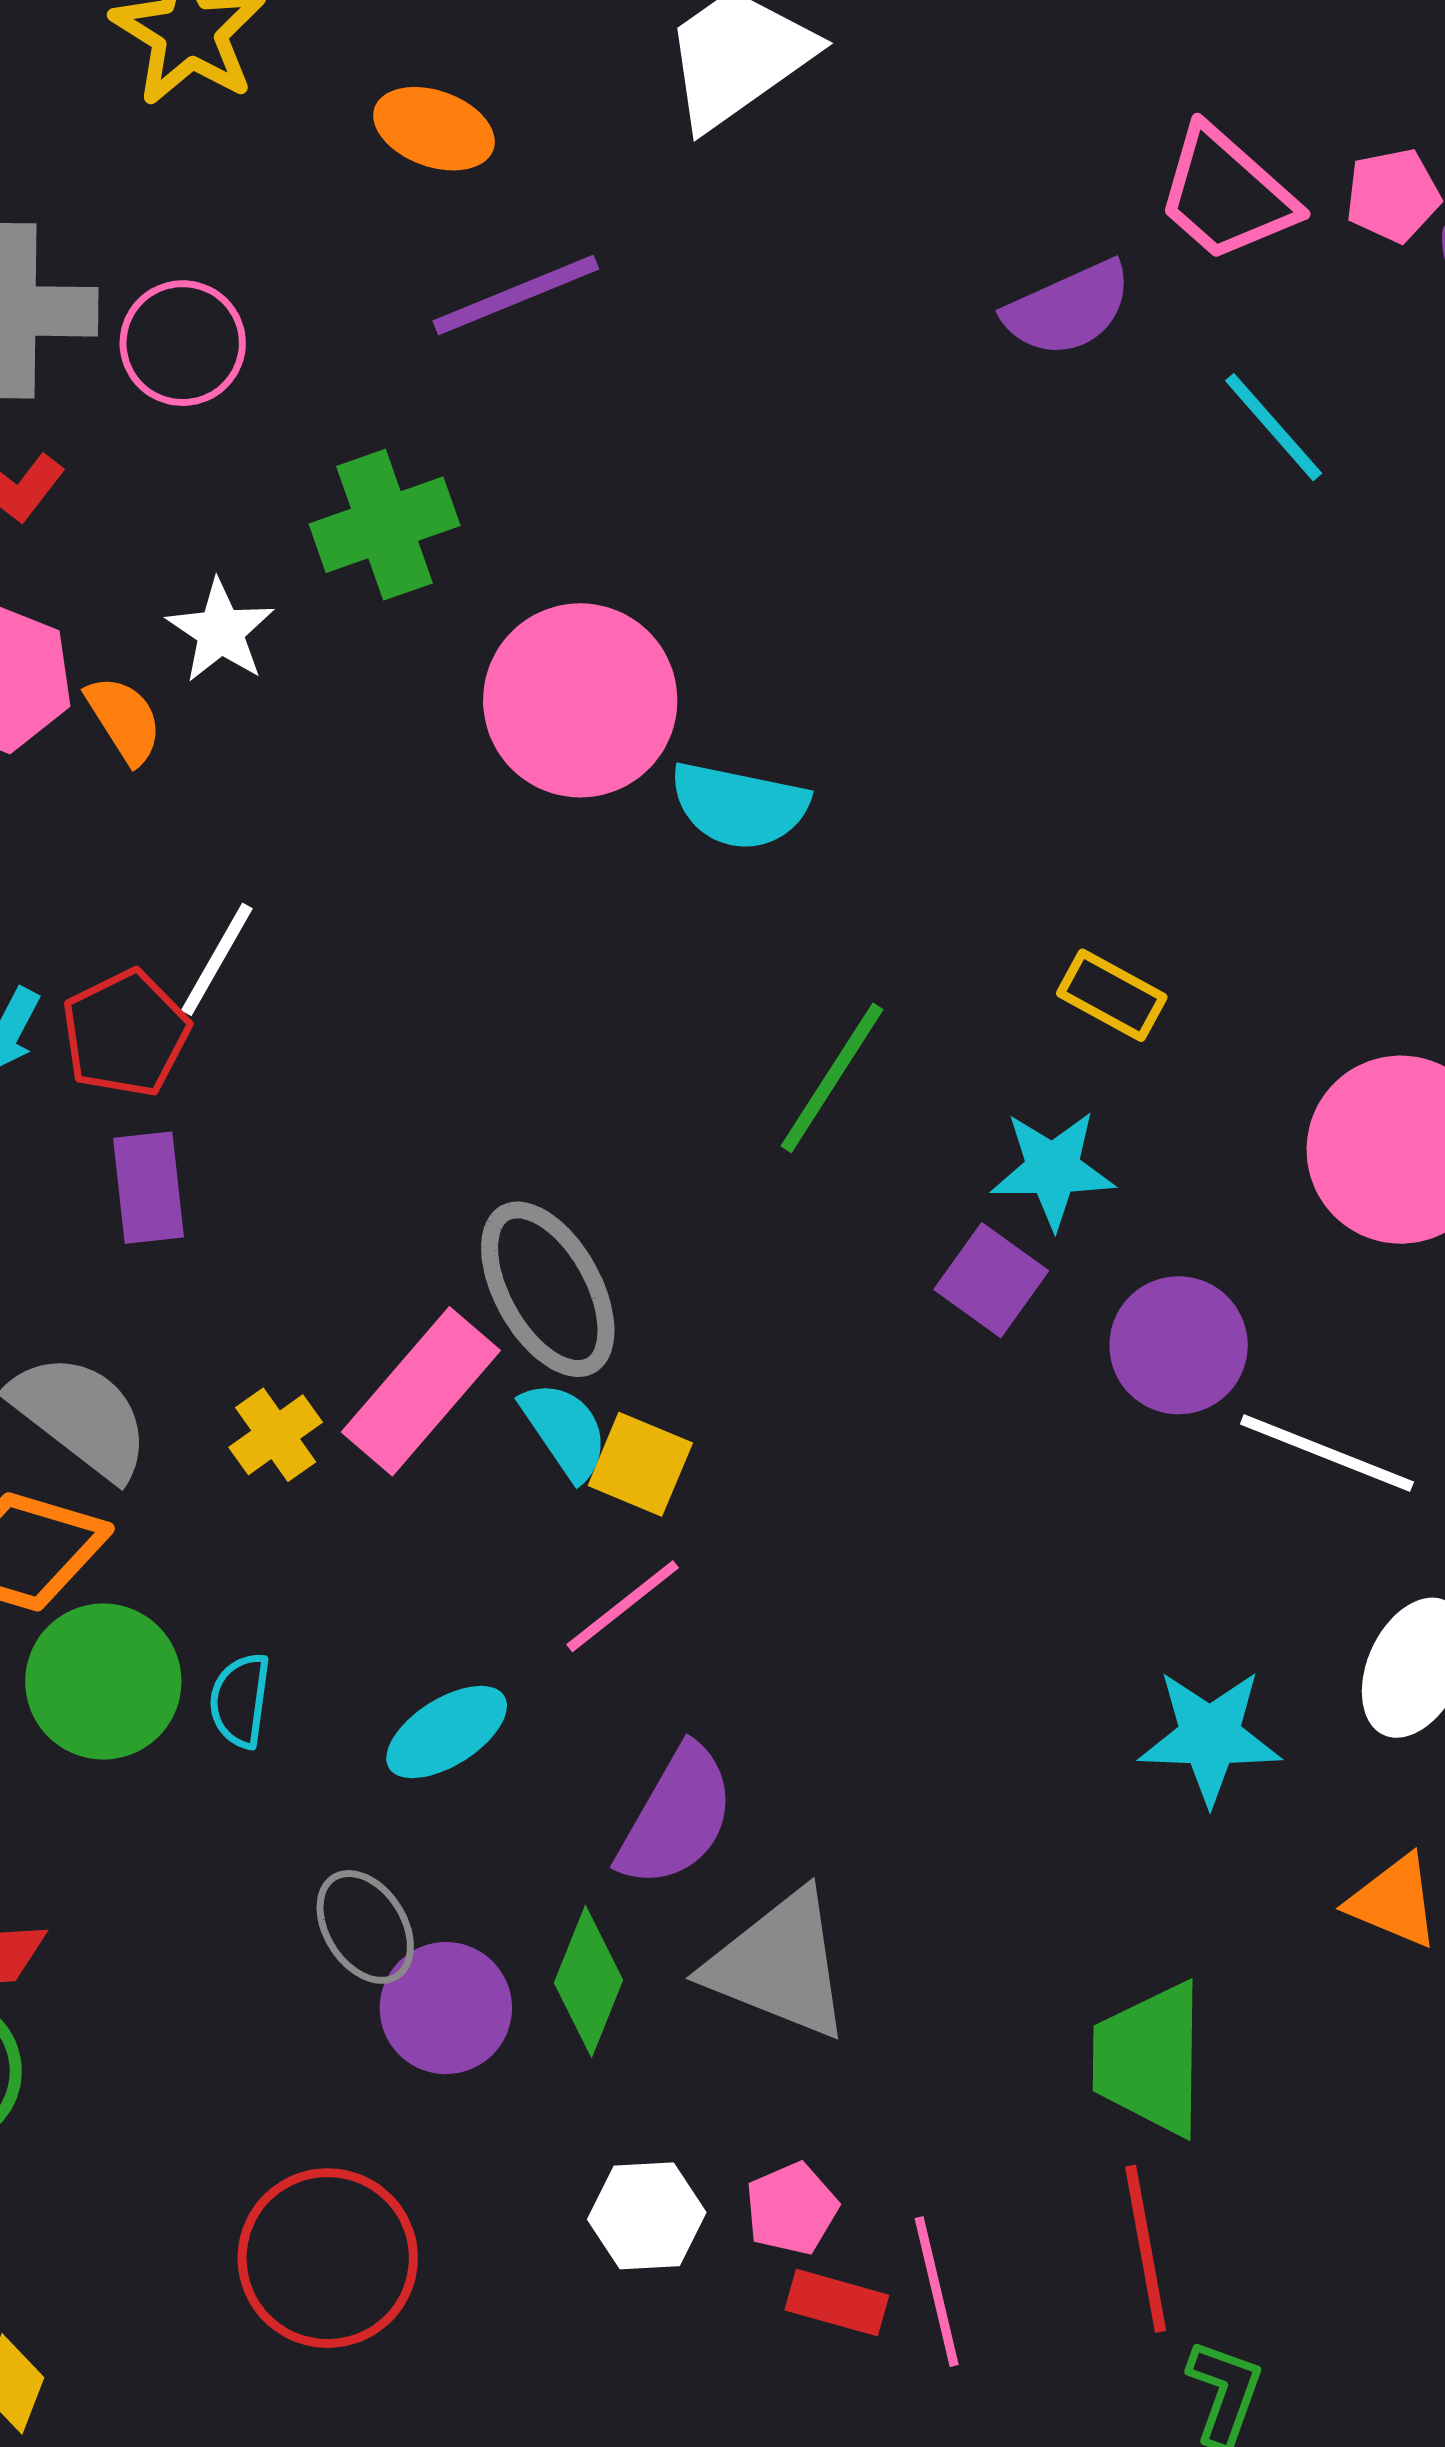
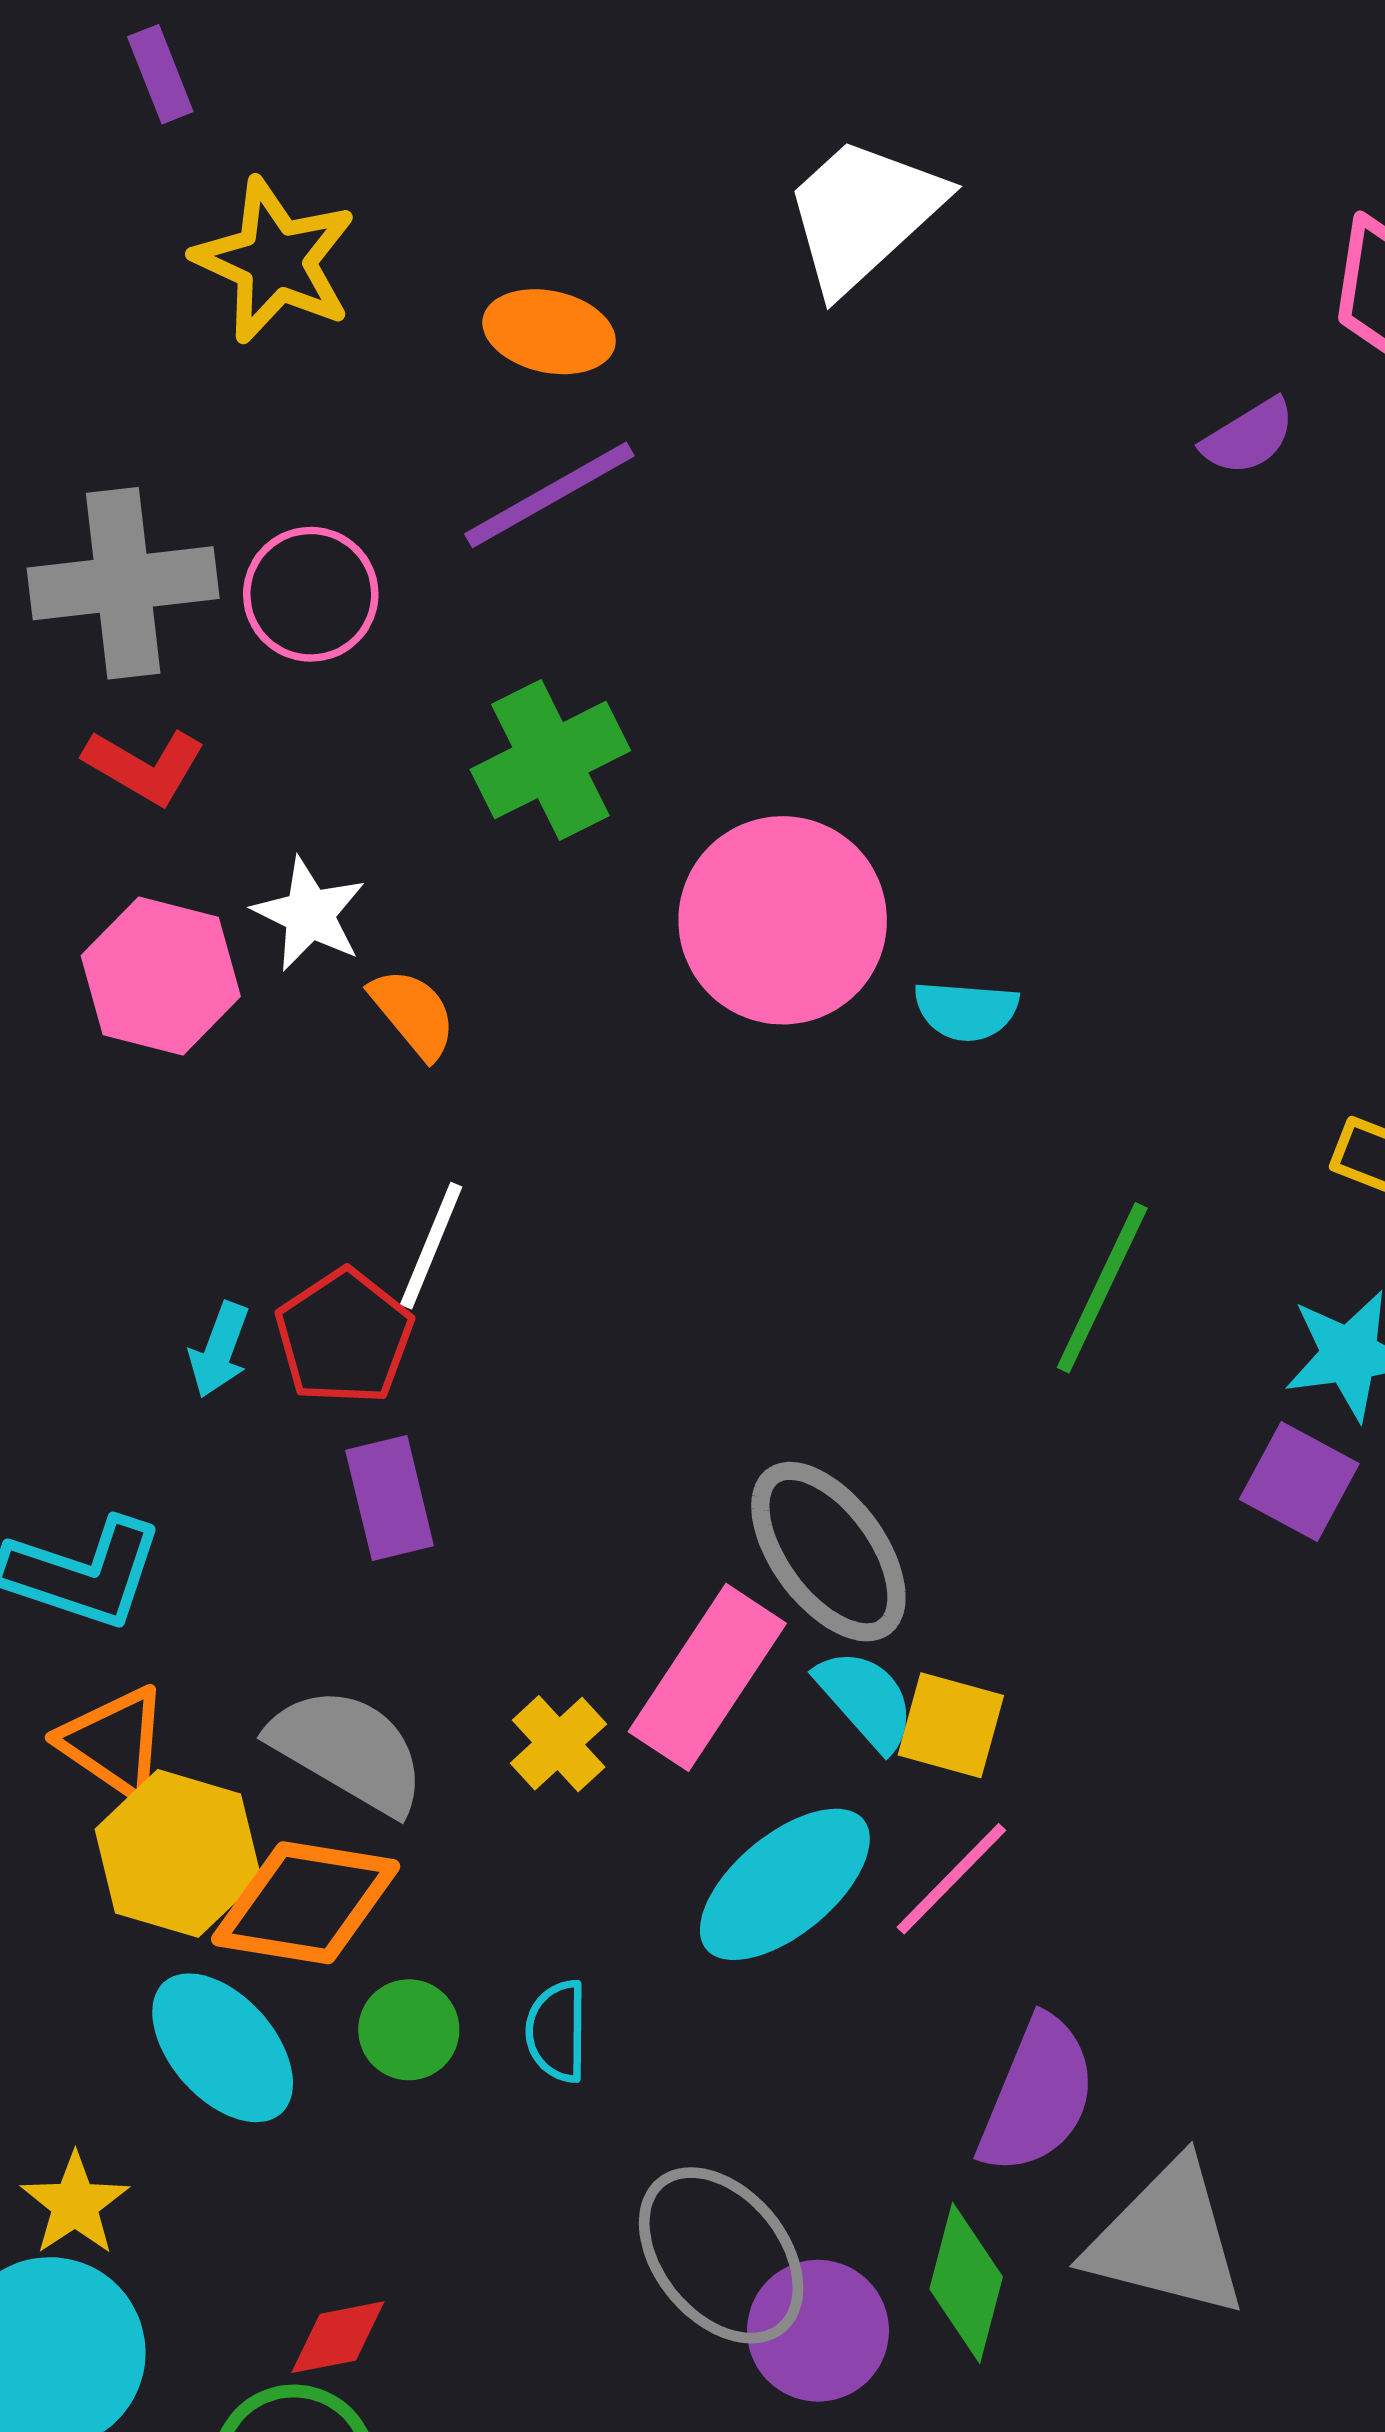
purple line: (516, 295) -> (549, 495), moved
purple semicircle: (1068, 309) -> (1249, 437), size x0.7
white star: (221, 631) -> (309, 914), moved
orange semicircle: (124, 720) -> (413, 1013), moved
cyan semicircle: (739, 806) -> (966, 1011), size x0.7
green circle: (103, 1682) -> (409, 2030), size x0.6
cyan ellipse: (447, 1732) -> (785, 1884), moved, size x1.4
gray ellipse: (365, 1927) -> (721, 2255), size x1.5

